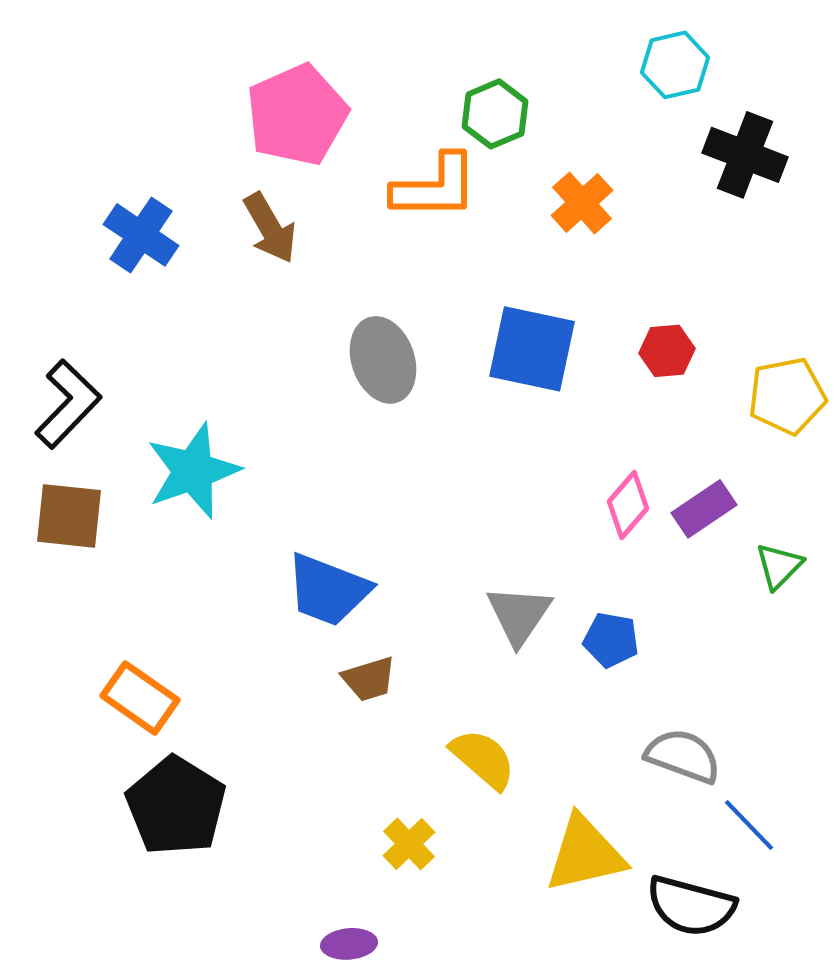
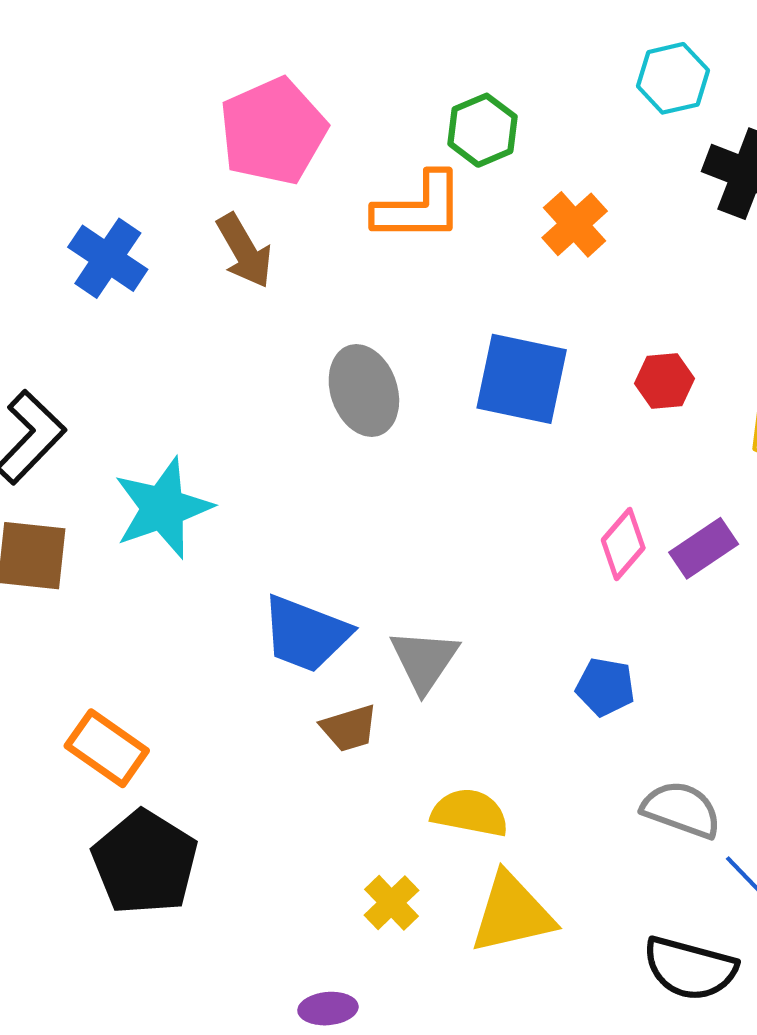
gray triangle: (519, 615) -> (424, 660), moved
yellow semicircle: (483, 759) -> (470, 813), turned -30
yellow triangle: (585, 854) -> (512, 913), moved

